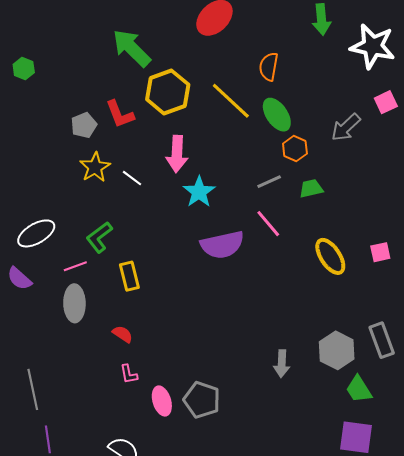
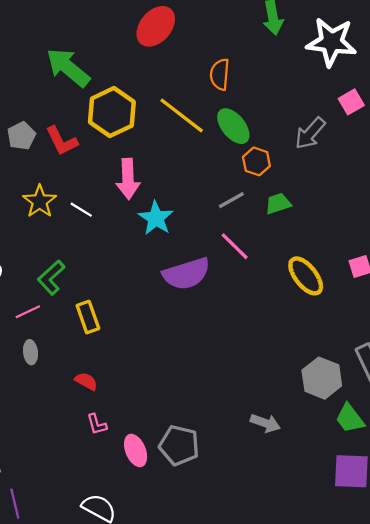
gray pentagon: (84, 125) -> (21, 136), moved
gray ellipse: (74, 303) -> (31, 352), size x0.6
gray arrow: (282, 364) -> (265, 423), moved, turned -68

